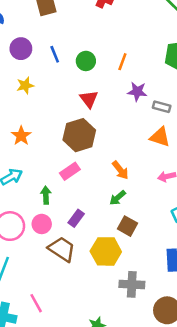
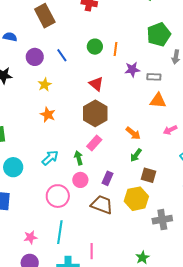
green circle: (86, 61) -> (95, 47), moved
orange star: (21, 136) -> (48, 115), moved
green arrow: (46, 195) -> (79, 158), moved
pink circle: (42, 224) -> (80, 180), moved
pink line: (36, 303) -> (92, 251), turned 42

